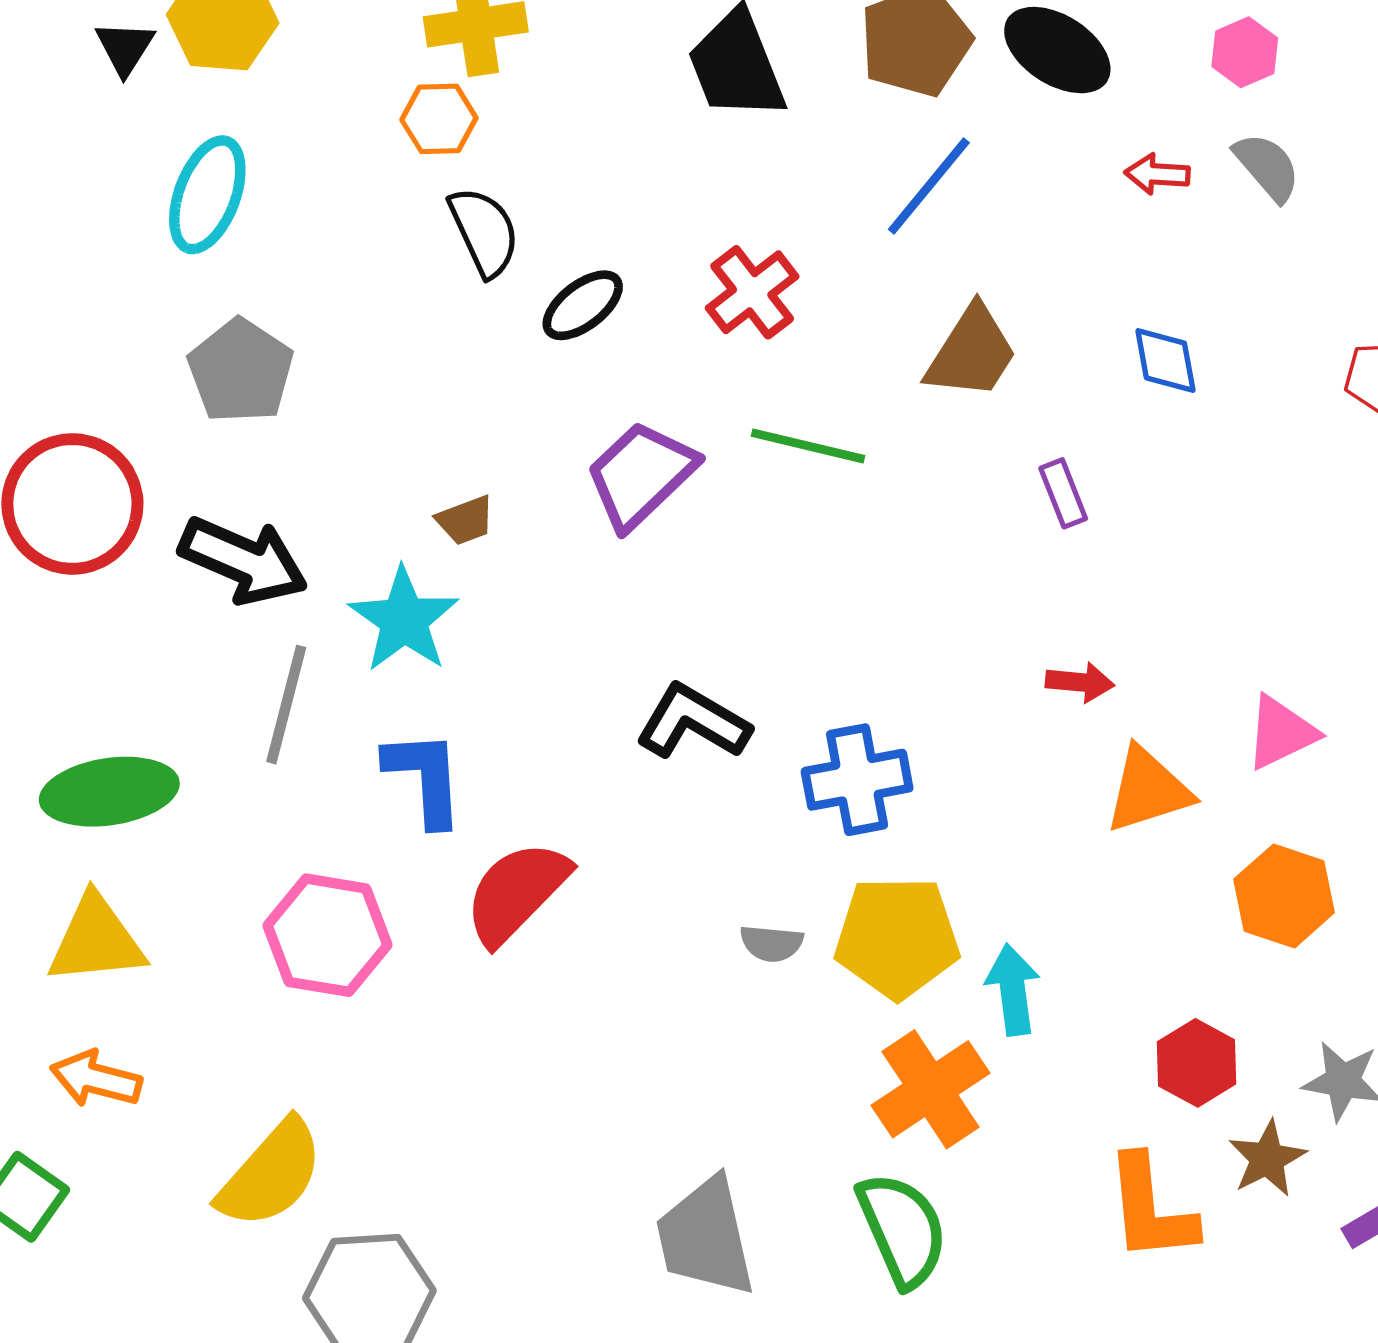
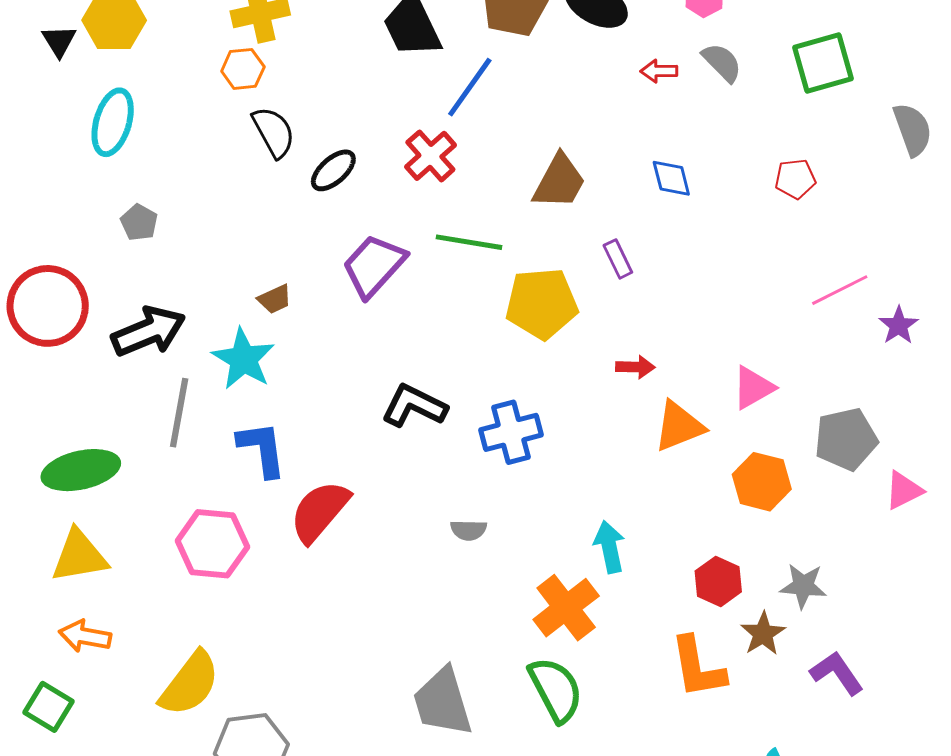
blue line: (929, 186) -> (470, 87), moved
gray pentagon: (241, 371) -> (139, 222), size x0.6
black arrow: (243, 561) -> (149, 331), turned -42
yellow pentagon: (897, 937) -> (542, 304), moved

